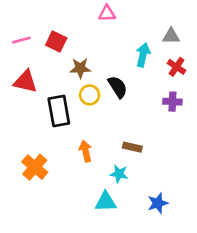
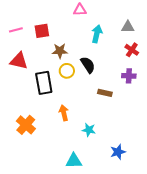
red square: (56, 41) -> (42, 31), turned -35
cyan arrow: (143, 55) -> (97, 34), moved
brown rectangle: (132, 147) -> (105, 93), moved
cyan triangle: (106, 202) -> (74, 161), moved

